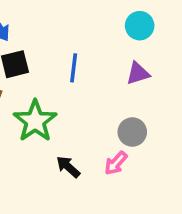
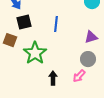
purple triangle: (138, 73) -> (91, 37), moved
black arrow: (68, 167) -> (53, 78), turned 48

